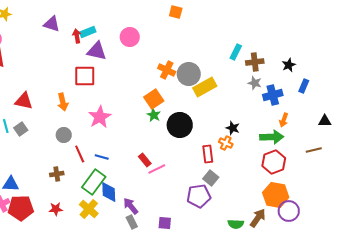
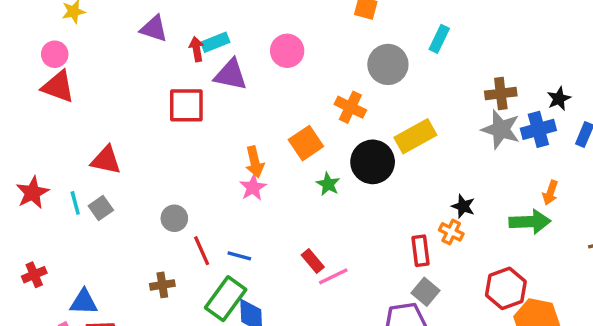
cyan rectangle: (236, 52) -> (439, 39), moved
gray circle: (189, 74) -> (388, 64), moved
red square: (85, 76) -> (186, 105), moved
gray star: (255, 83) -> (501, 129), size x1.6
blue cross: (273, 95) -> (538, 129), moved
orange square: (154, 99) -> (306, 143), moved
orange arrow: (63, 102) -> (255, 162), moved
pink star: (100, 117) -> (253, 188), moved, size x0.7
black circle: (180, 125) -> (373, 162), moved
red hexagon: (274, 162) -> (506, 288), moved

